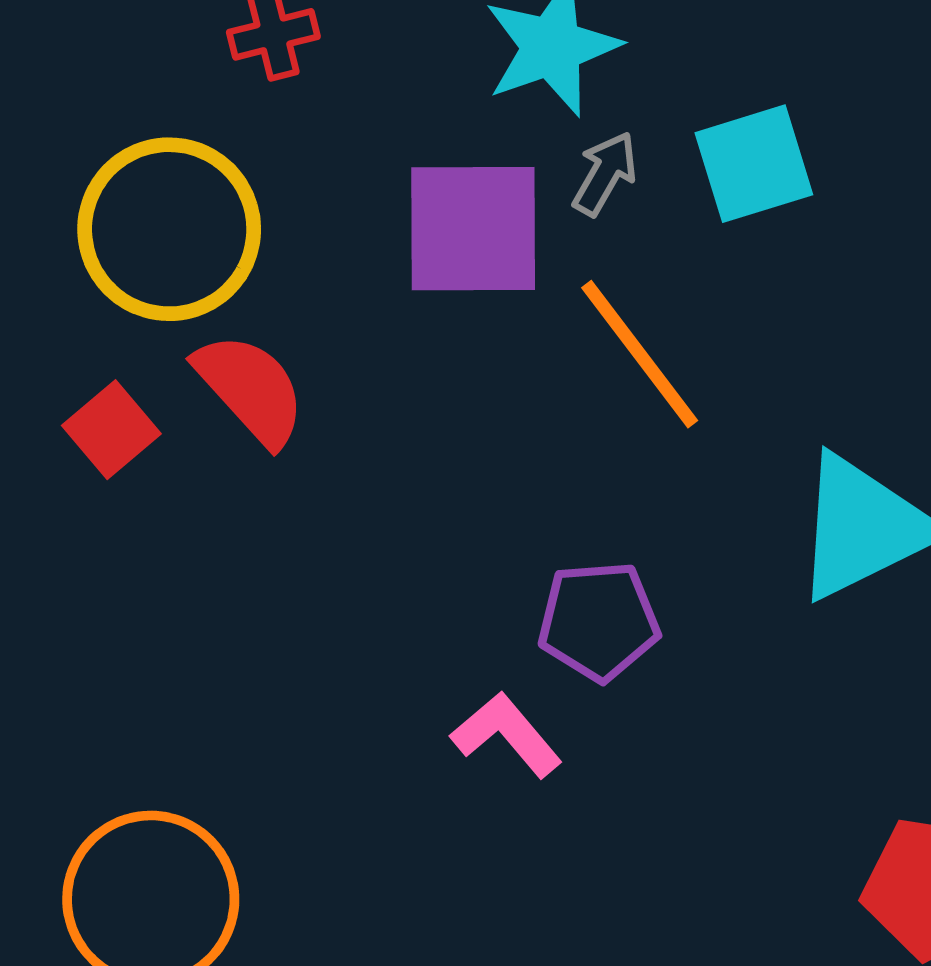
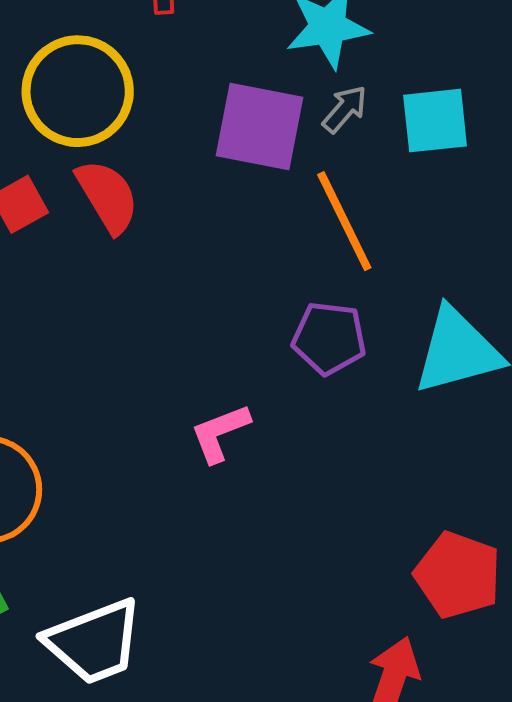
purple pentagon: (599, 621) -> (329, 338), moved
pink L-shape: (506, 735) -> (220, 433), turned -82

